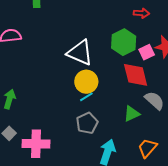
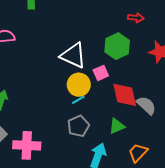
pink square: (147, 52) -> (101, 73), moved
red diamond: (136, 75) -> (125, 95), moved
green triangle: (132, 114) -> (117, 126), moved

